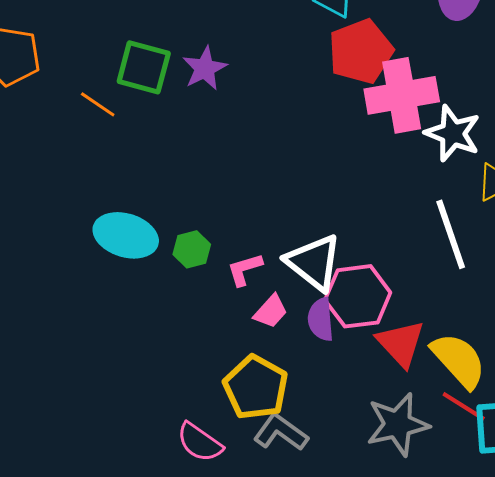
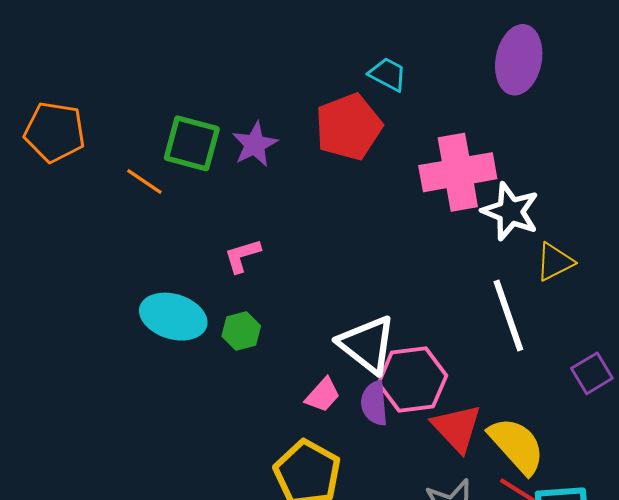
red pentagon: (361, 51) -> (349, 127), moved
pink L-shape: (245, 269) -> (242, 256), moved

